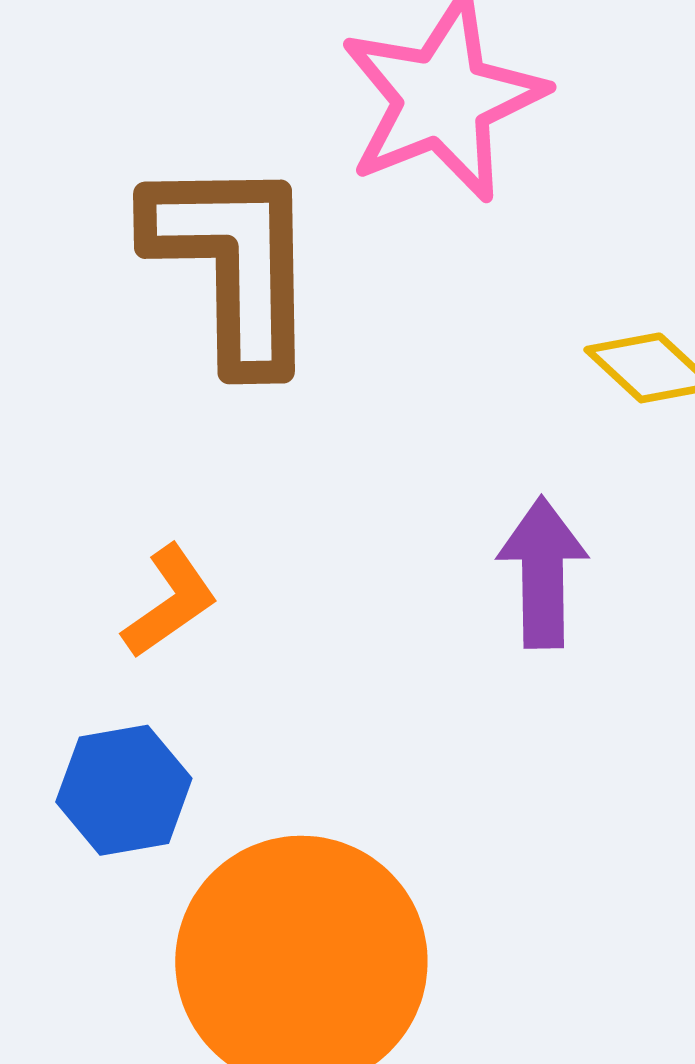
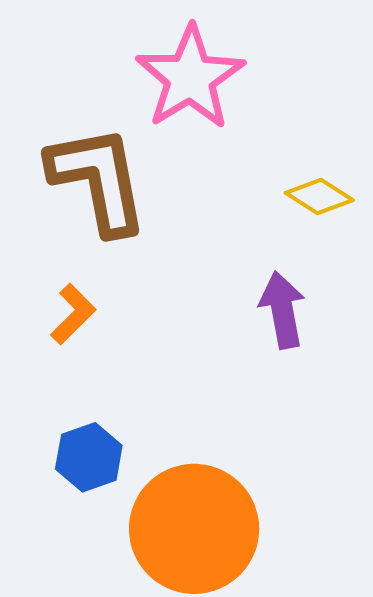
orange L-shape: (170, 602) -> (73, 314), moved

